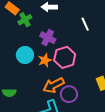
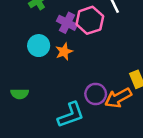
pink hexagon: (65, 57) -> (90, 20), moved
orange arrow: (54, 85) -> (118, 98), moved

